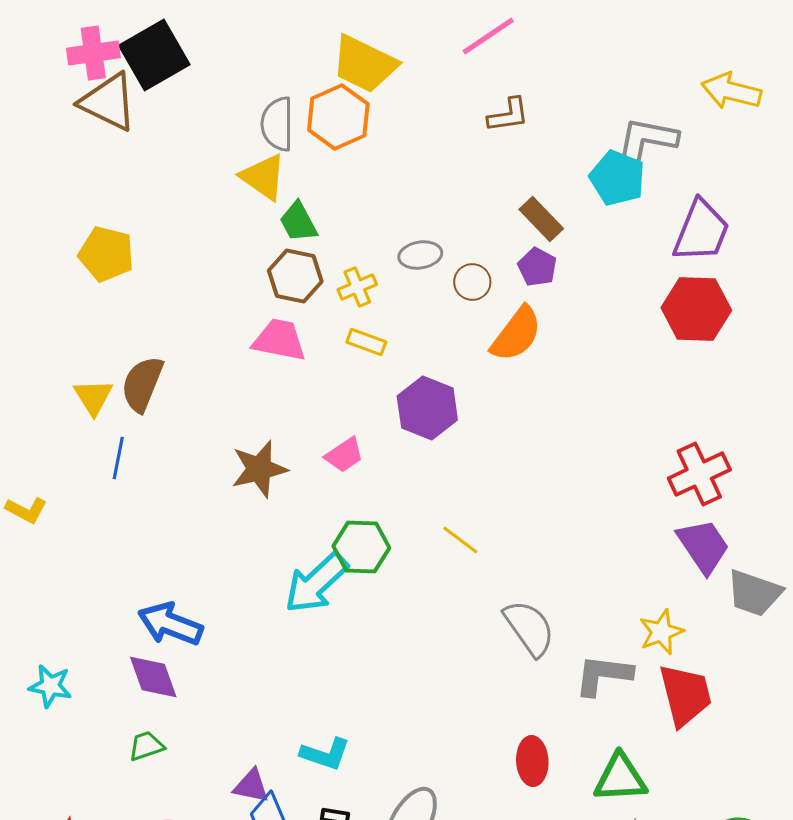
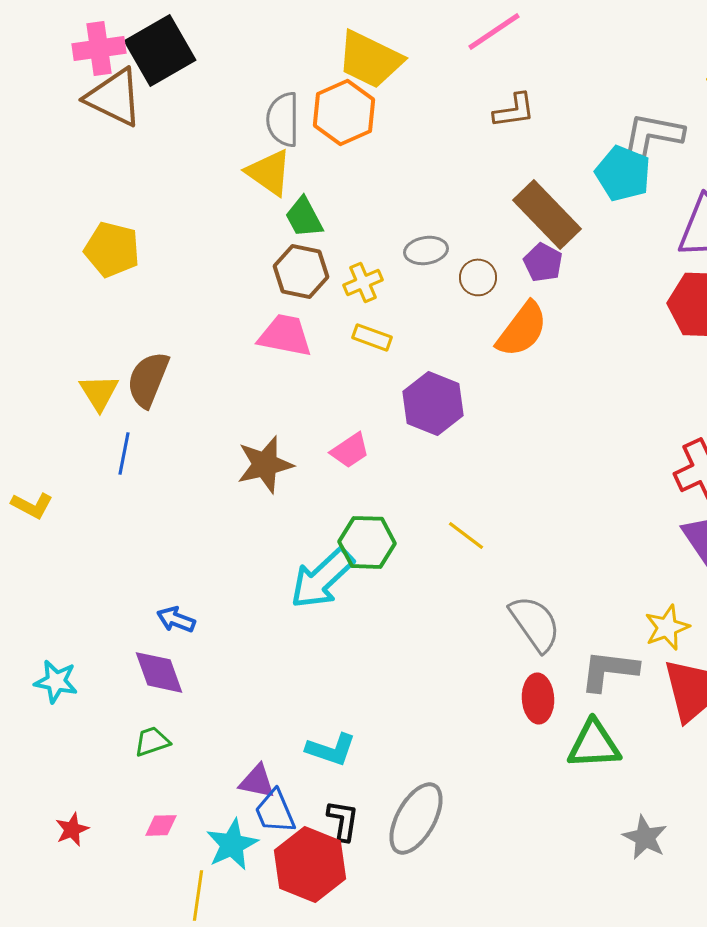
brown rectangle: (541, 219) -> (547, 214), size x1.5
blue arrow: (170, 624) -> (176, 619), size x0.6
red ellipse: (532, 761) -> (538, 698), moved
green triangle: (620, 778) -> (594, 744), moved

